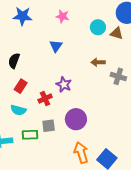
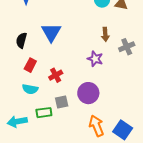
blue triangle: (56, 46) -> (51, 32), moved, size x1.5
brown arrow: (98, 62) -> (105, 34), turned -88
gray cross: (118, 76) -> (127, 47), turned -35
purple star: (64, 84) -> (95, 59), moved

